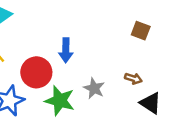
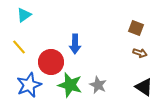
brown arrow: (133, 79) -> (140, 53), moved
gray star: (94, 88) -> (98, 85), moved

